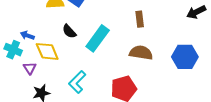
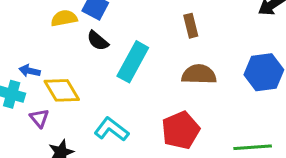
black semicircle: (69, 31) -> (98, 41), moved
cyan L-shape: (77, 82) -> (111, 129), turned 90

